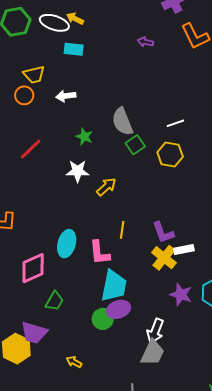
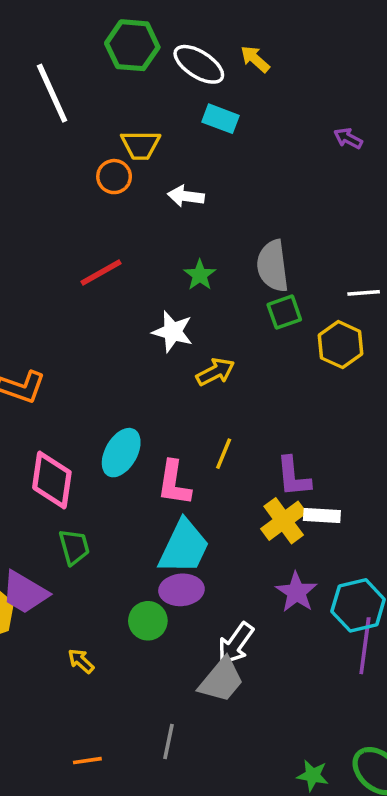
yellow arrow: (75, 19) -> (255, 59), moved
pink diamond: (33, 268) -> (52, 480), turned -72
green trapezoid: (54, 301) -> (74, 547), turned -60
green circle: (103, 319) -> (148, 621), moved

